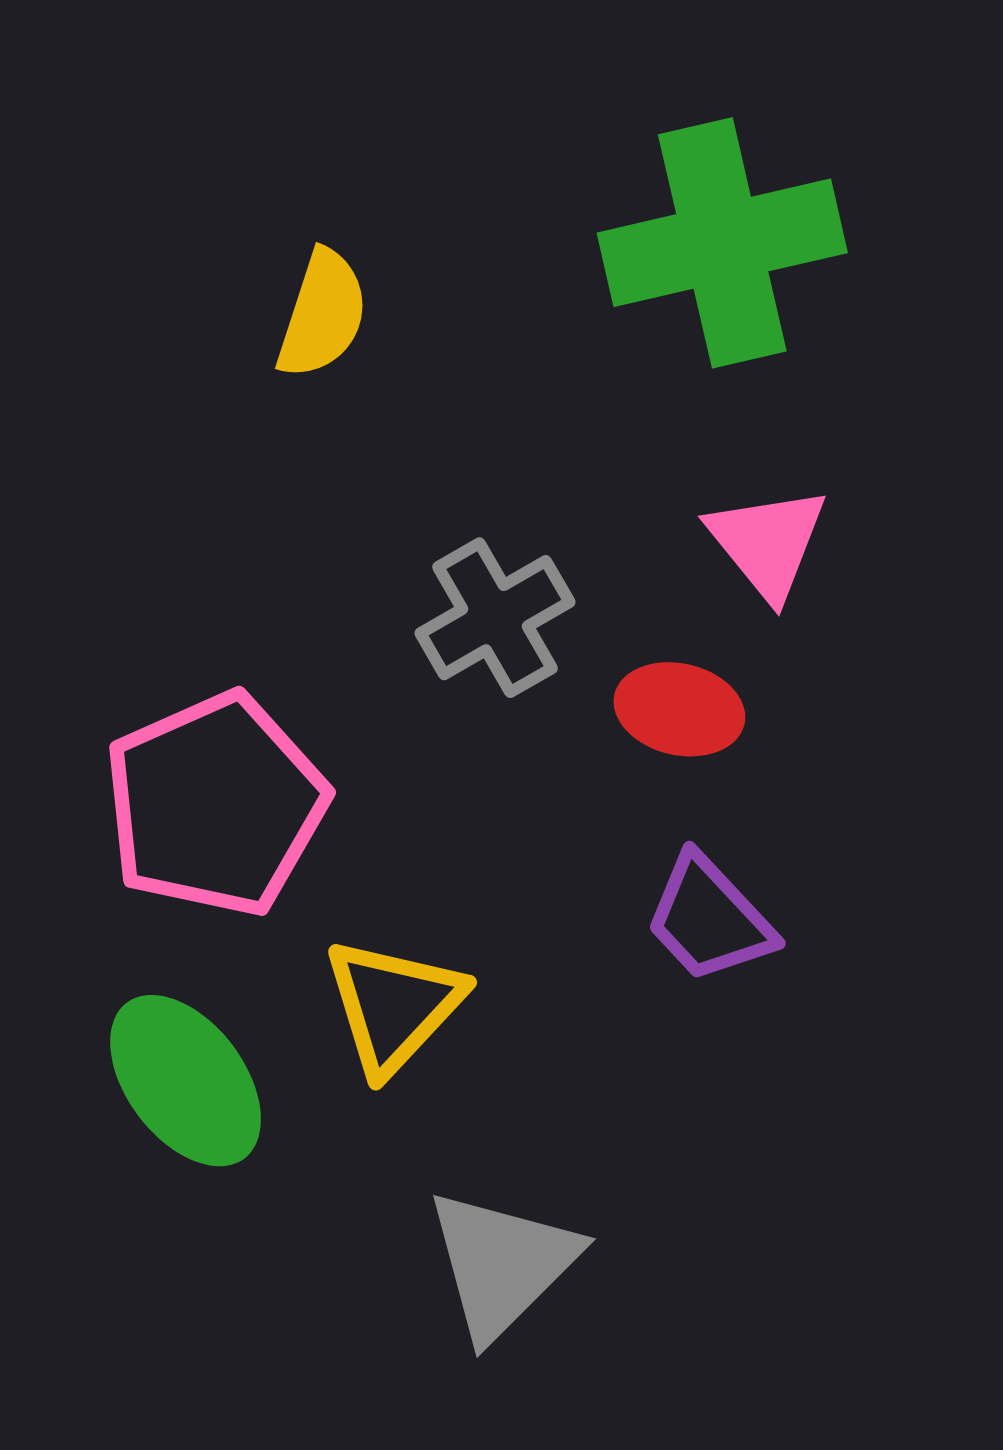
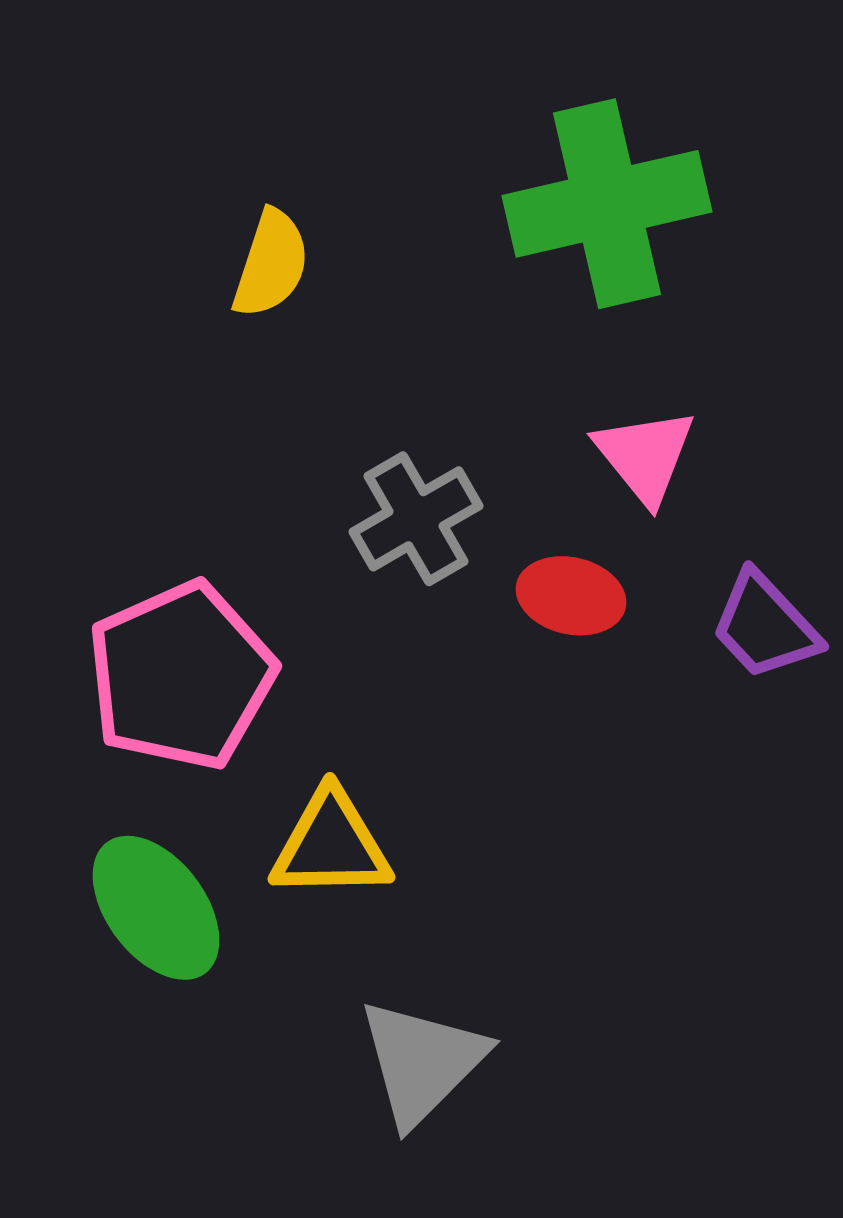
purple trapezoid: (709, 919) -> (765, 626), moved
yellow triangle: (394, 1006) -> (331, 845), turned 46

